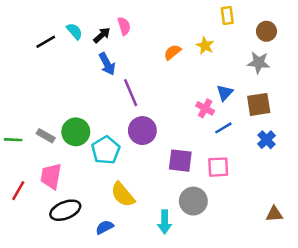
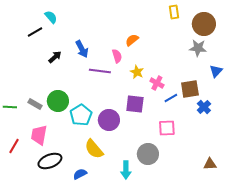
pink semicircle: (124, 26) -> (117, 56), moved
cyan semicircle: (74, 31) -> (51, 17), moved
brown circle: (266, 31) -> (204, 24), size x1.5
black arrow: (102, 35) -> (55, 57), moved
yellow star: (205, 46) -> (137, 72), moved
purple line: (131, 93) -> (100, 71), turned -60
blue triangle: (225, 93) -> (216, 71), moved
brown square: (259, 104) -> (190, 89), moved
purple circle: (142, 131) -> (109, 120), moved
purple square: (180, 161) -> (135, 104), moved

